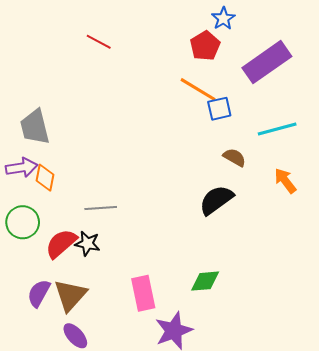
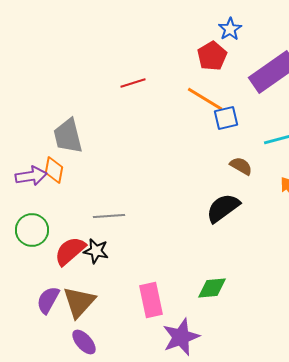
red line: (99, 42) -> (133, 83), moved, turned -45
gray trapezoid: (35, 127) -> (68, 136), moved
orange diamond: (45, 178) -> (54, 170), moved

